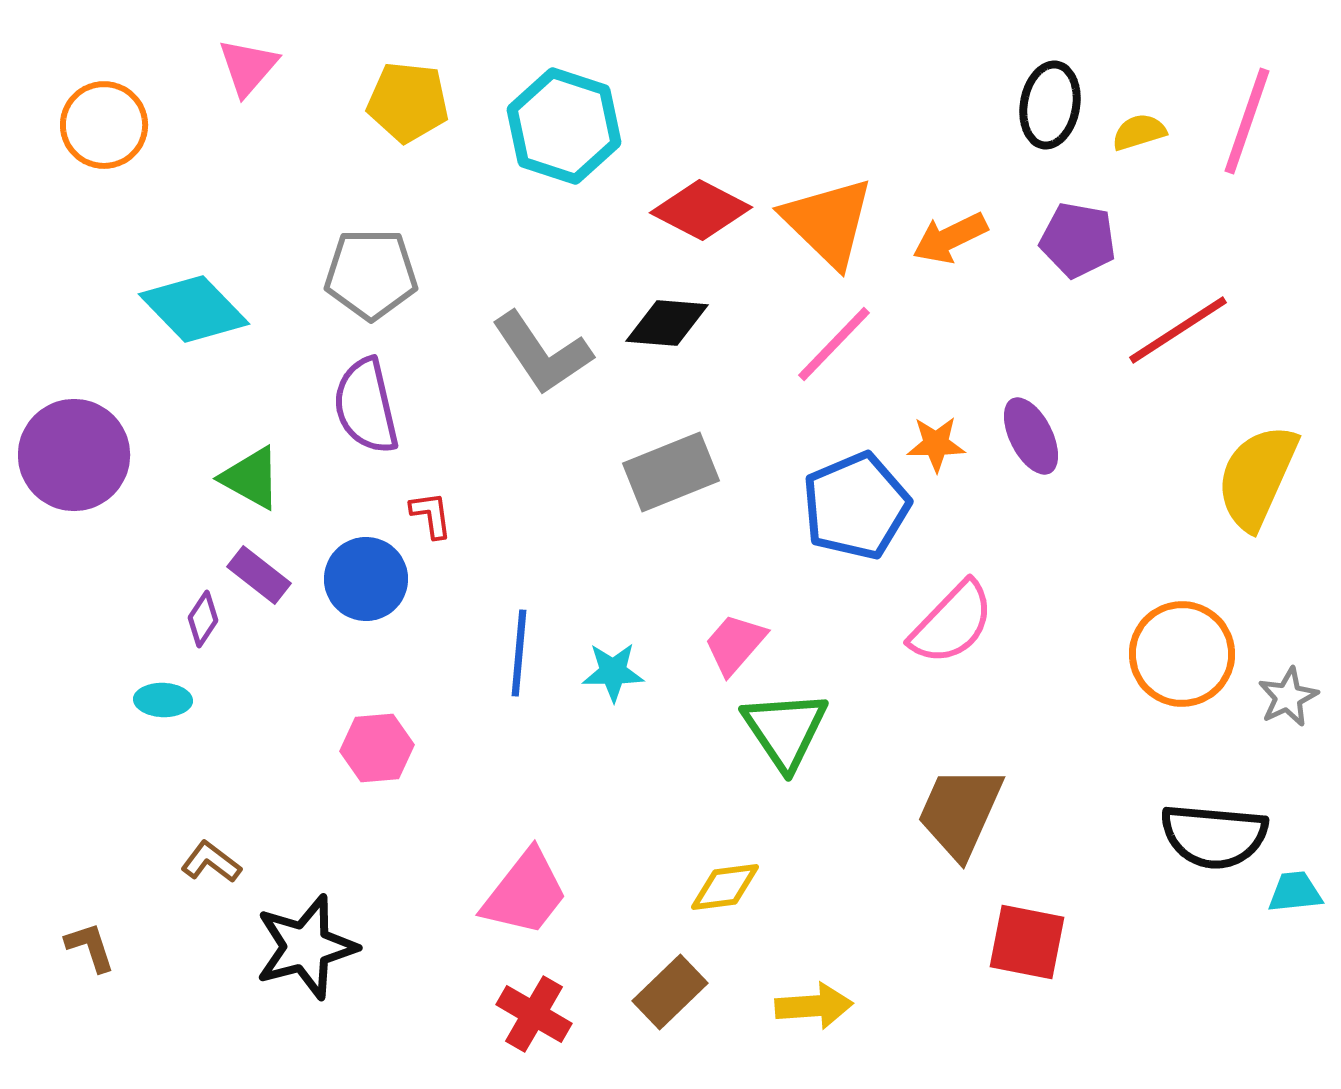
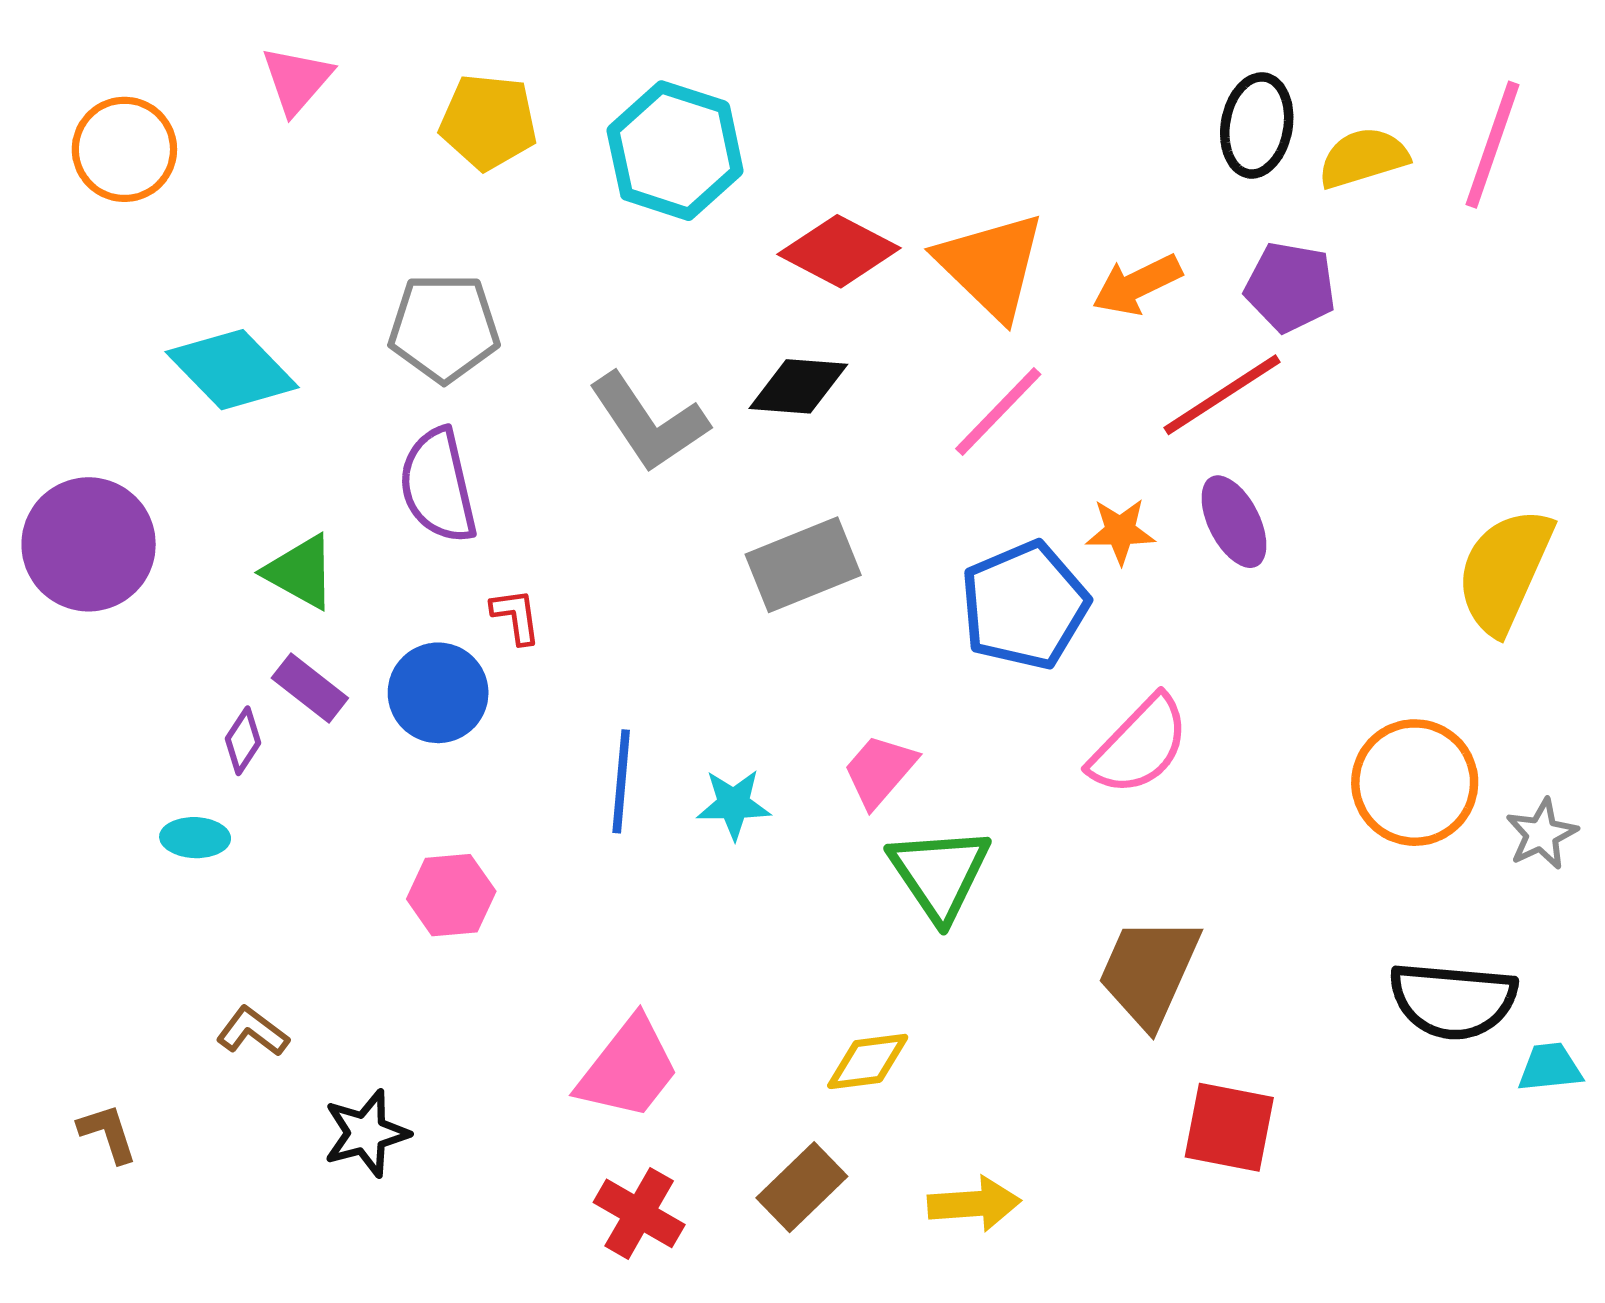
yellow semicircle: (1139, 132) -> (1363, 158), size x1.4
red line: (1178, 330) -> (1222, 395), moved
black star: (306, 947) -> (366, 1133), size x0.7

